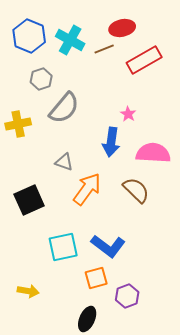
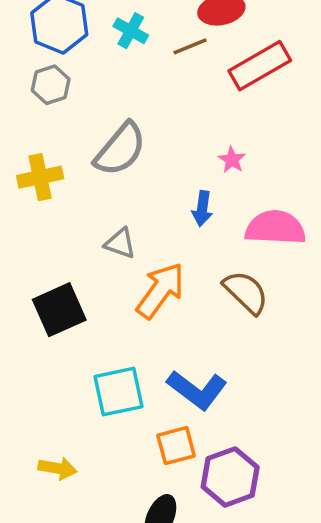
cyan cross: (70, 40) -> (131, 31), size x0.7
gray hexagon: (41, 79) -> (51, 85), moved
blue arrow: (111, 142) -> (202, 209), size x0.7
purple hexagon: (127, 296) -> (230, 477), size x1.4

